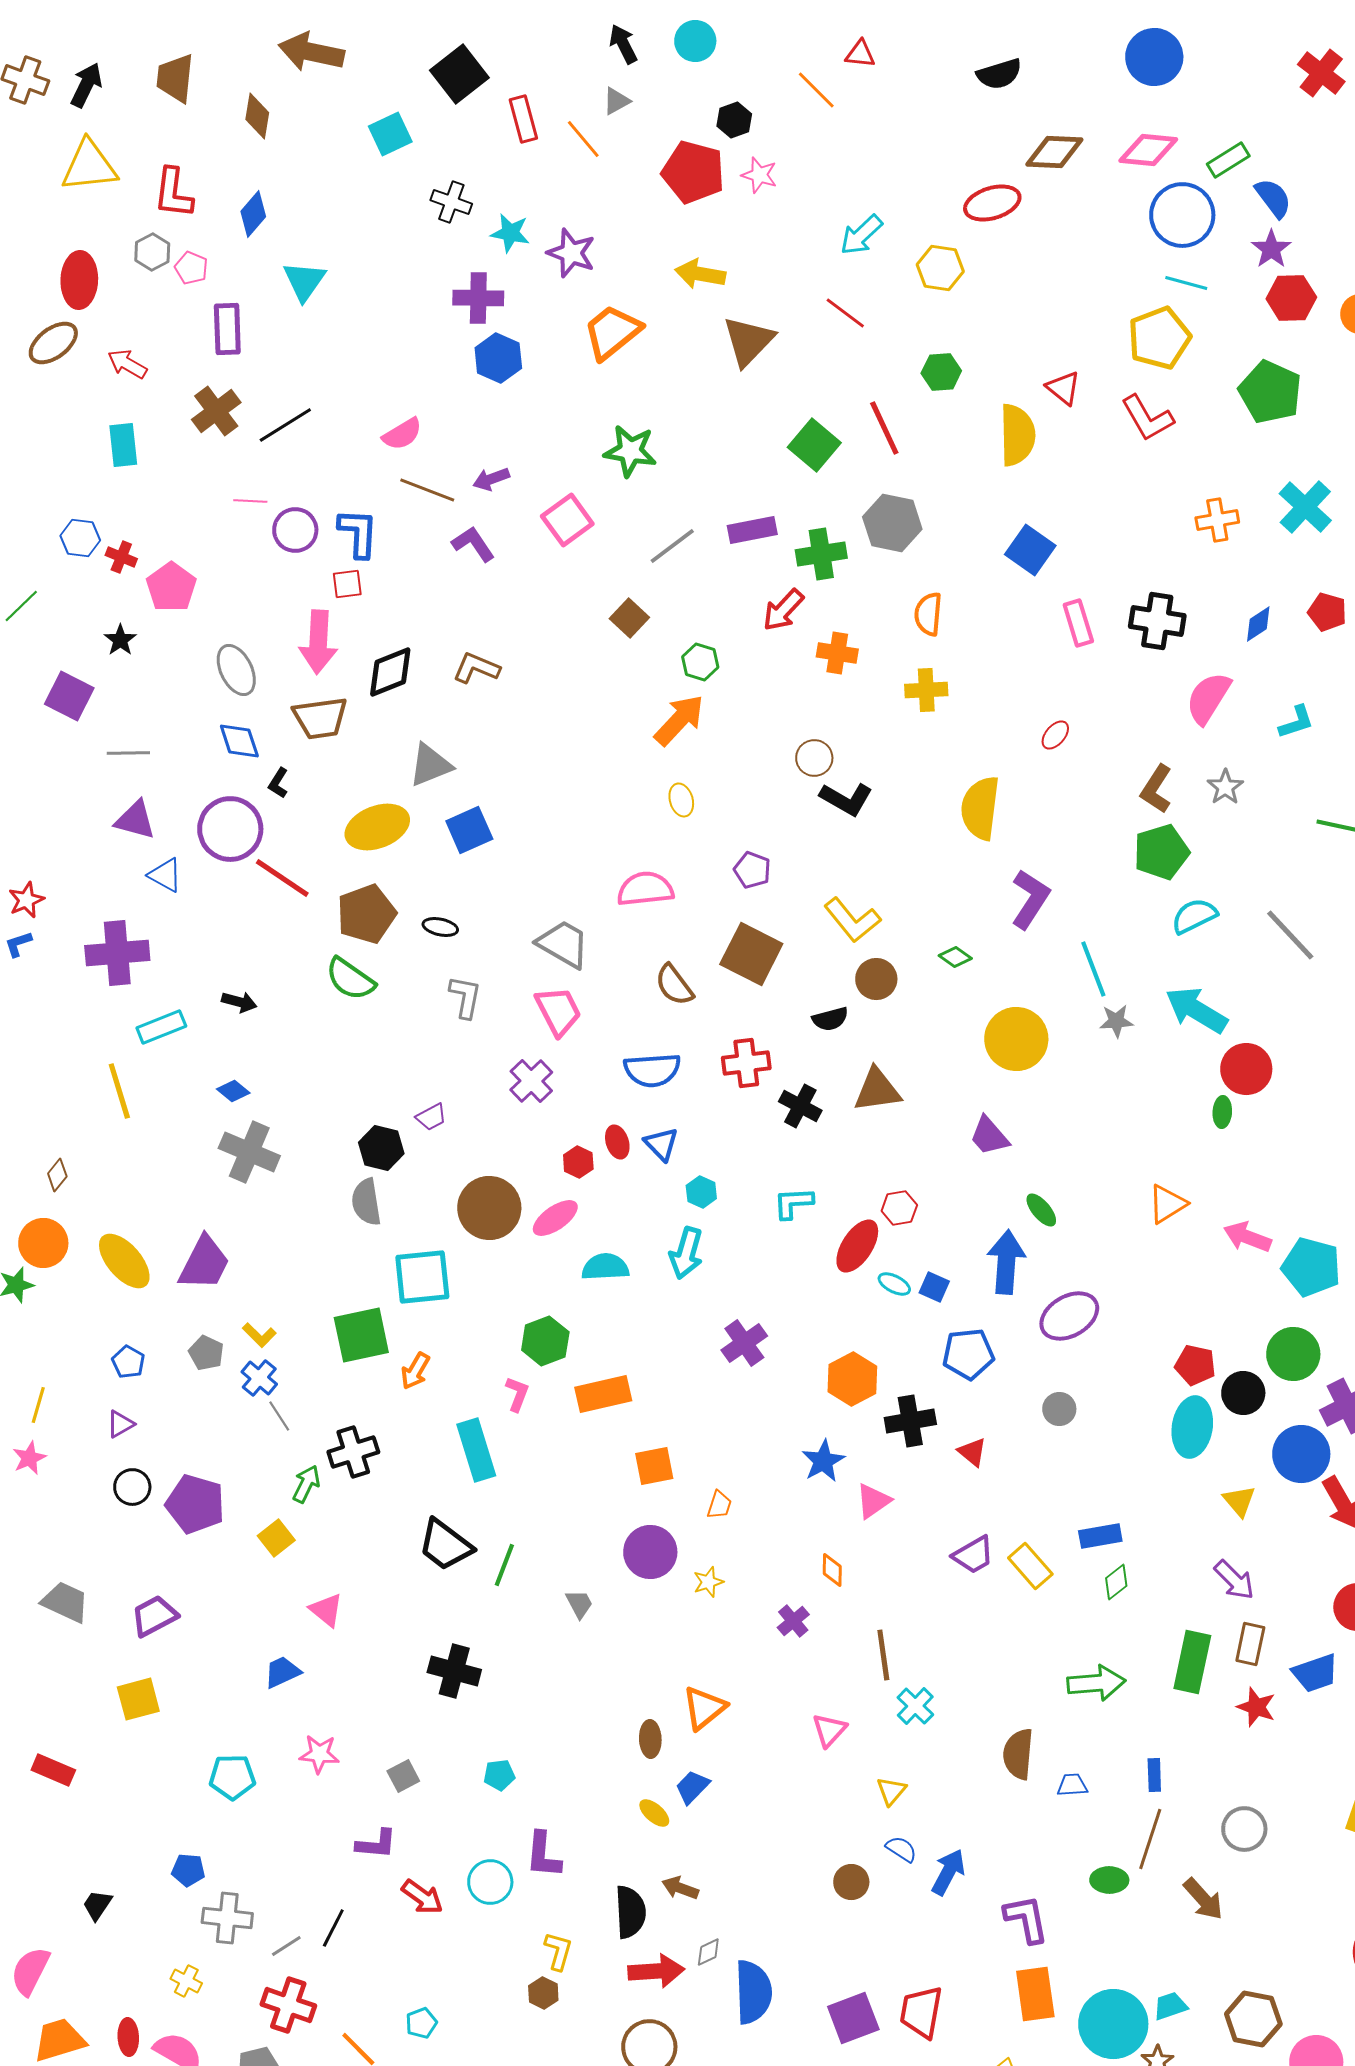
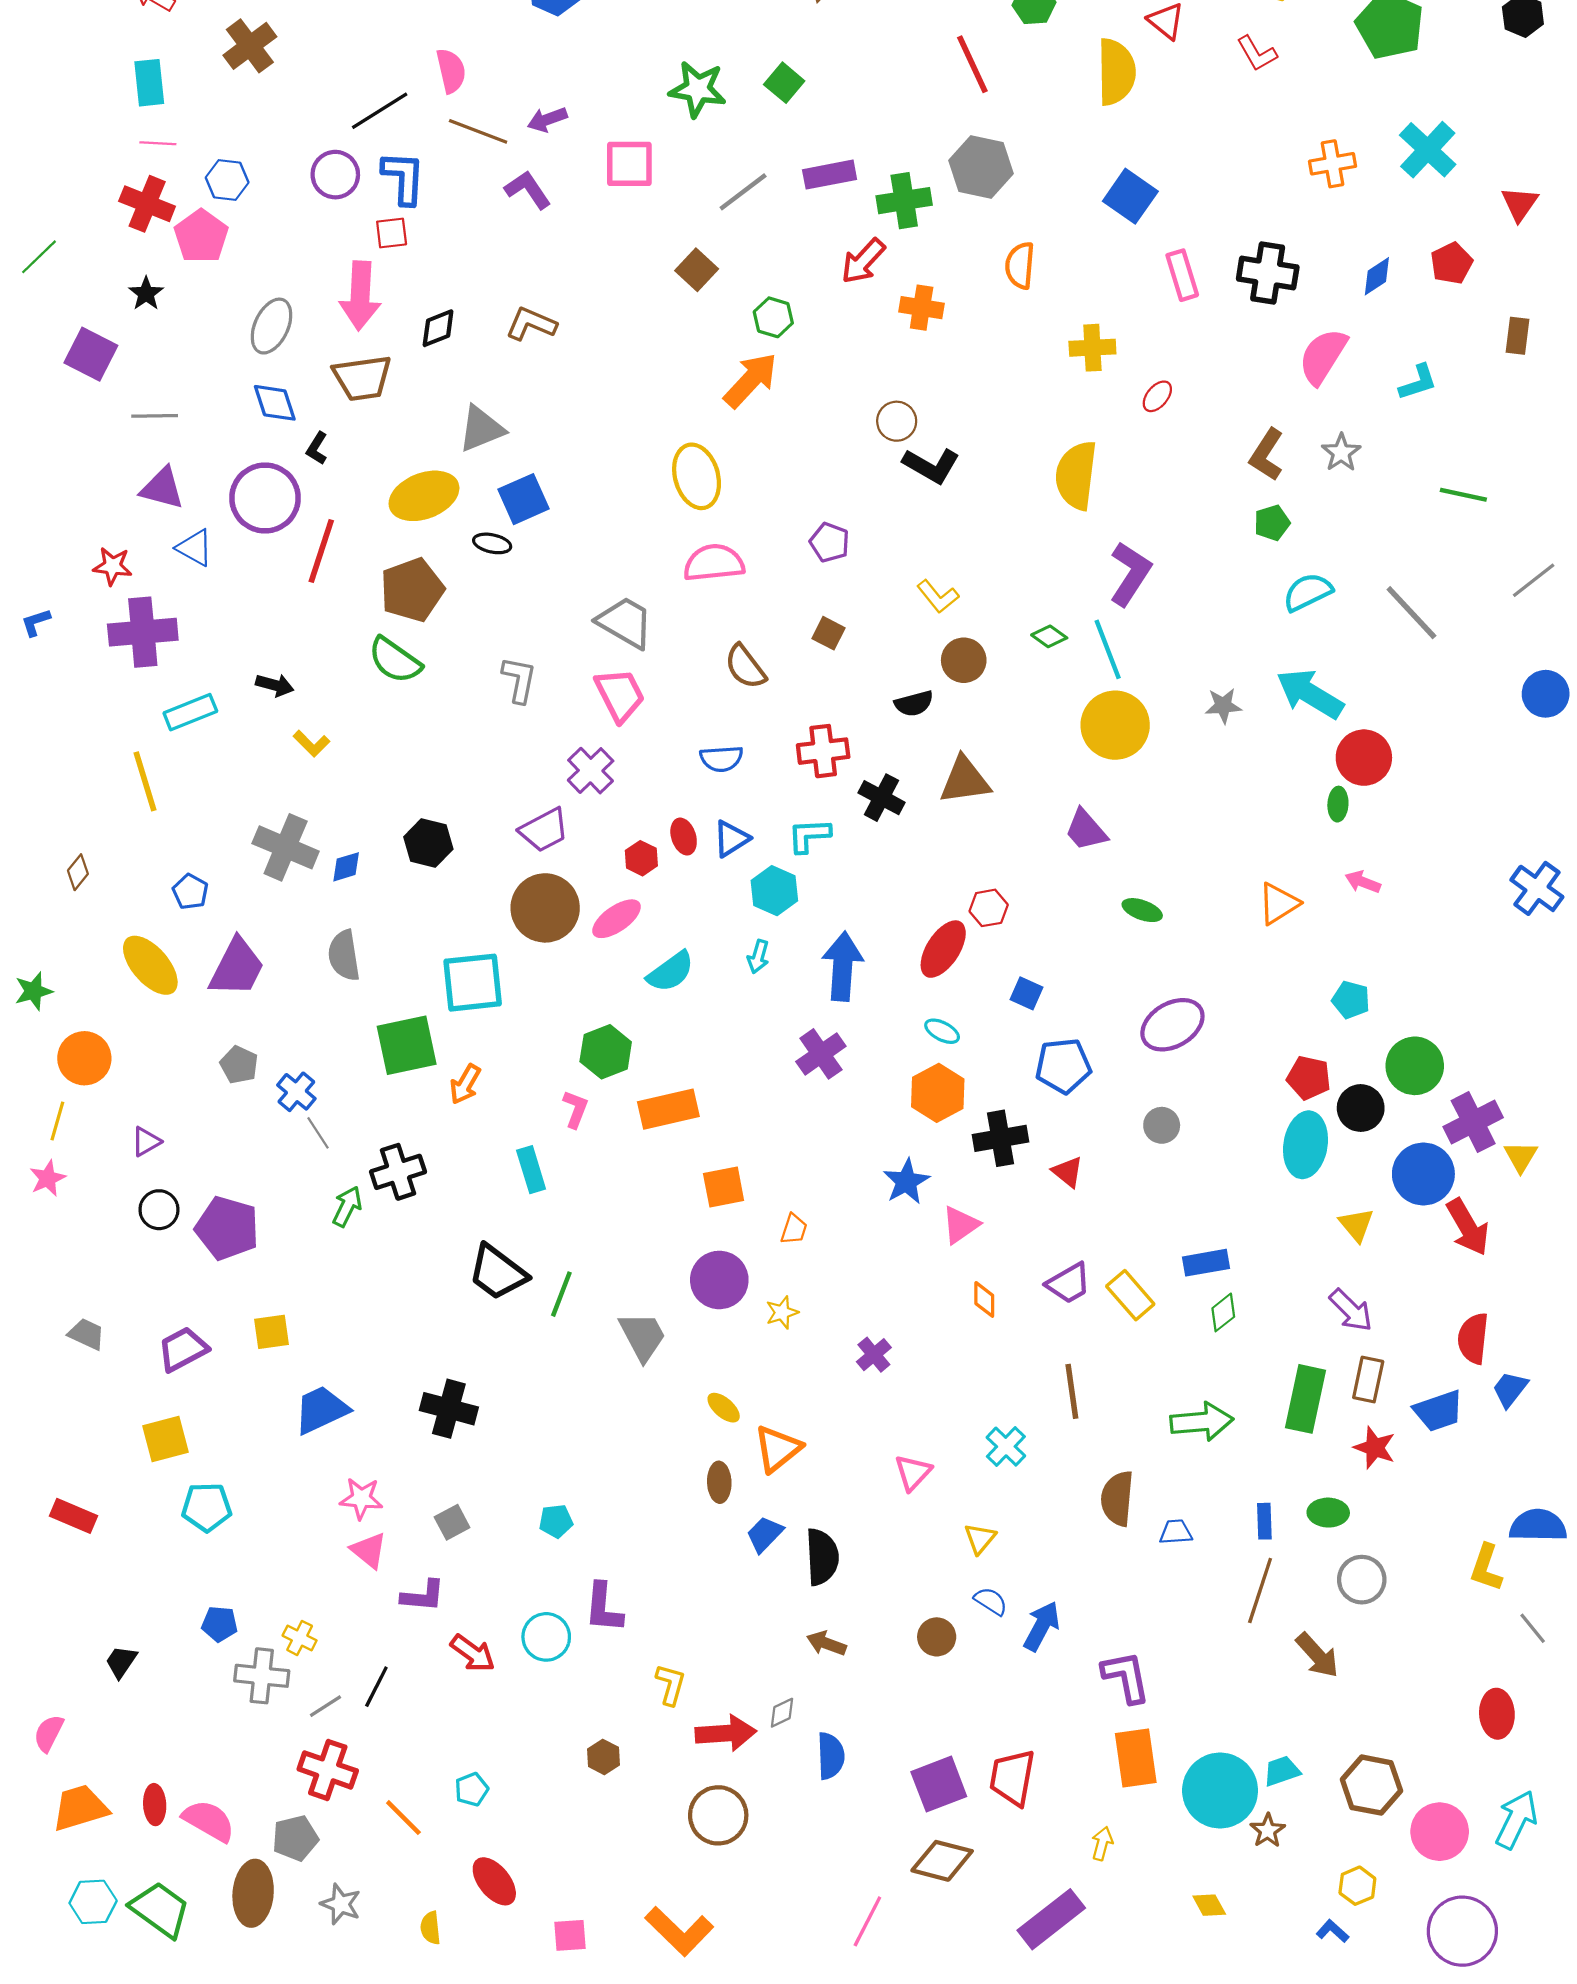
red L-shape: (1147, 418) -> (1257, 53), size x0.7
black line: (285, 425) -> (380, 111), moved
pink semicircle: (402, 434) -> (451, 71), turned -72
green square: (814, 445) -> (784, 83), moved, size x0.7
pink line: (250, 501) -> (158, 143), moved
pink square: (567, 520) -> (629, 164), turned 36
blue hexagon: (80, 538) -> (227, 180), moved
red cross: (121, 557) -> (147, 204), size x1.6
red pentagon: (1327, 612) -> (1452, 263), turned 30
gray ellipse: (236, 670) -> (271, 326), turned 51
black diamond: (390, 672) -> (438, 328), size x0.7
yellow cross: (926, 690) -> (1092, 348), moved
yellow ellipse: (681, 800) -> (697, 476), moved, size x1.8
green pentagon: (1161, 852) -> (1272, 523), size x0.6
red line: (282, 878) -> (321, 551), turned 74
red star: (26, 900) -> (112, 566), moved, turned 30
yellow L-shape: (852, 920) -> (938, 596), size x0.7
black ellipse: (440, 927) -> (492, 543), moved
brown square: (751, 954) -> (829, 633), size x0.5
cyan line: (1093, 969) -> (1108, 649), moved
blue semicircle: (652, 1070) -> (721, 759), size x0.7
blue diamond: (233, 1091) -> (346, 867), moved, turned -56
purple trapezoid: (431, 1117) -> (544, 830), moved, size x1.5
blue triangle: (661, 1144) -> (731, 839), turned 42
cyan hexagon: (701, 1192) -> (774, 891), size x1.4
gray semicircle: (366, 1202) -> (344, 956), moved
cyan L-shape: (793, 1203) -> (809, 835), moved
green ellipse: (1041, 1210) -> (1142, 910), turned -30
pink arrow: (1247, 1237) -> (1363, 882), moved, size x0.7
orange circle: (43, 1243) -> (84, 1058), moved
cyan arrow: (686, 1253) -> (758, 957), size x0.6
blue arrow: (1006, 1262) -> (843, 966), moved
cyan semicircle: (605, 1267) -> (671, 972), turned 147
cyan pentagon: (1311, 1267) -> (1351, 1000), moved, size x0.6
cyan ellipse: (894, 1284) -> (942, 1031), moved
yellow L-shape: (259, 1335) -> (312, 744), moved
blue pentagon: (128, 1362) -> (190, 892), moved
cyan rectangle: (476, 1450) -> (531, 1170), size x0.7
yellow square: (276, 1538) -> (271, 1332), moved, turned 30
orange diamond: (832, 1570) -> (984, 1299), moved
gray trapezoid: (65, 1602) -> (87, 1334), size x0.7
gray trapezoid: (579, 1604) -> (642, 1336), size x1.6
pink triangle: (326, 1610) -> (369, 1550), moved
brown line: (883, 1655) -> (1072, 1391), moved
black cross: (454, 1671) -> (449, 1409), moved
blue trapezoid: (282, 1672) -> (321, 1410), size x1.4
cyan pentagon: (232, 1777) -> (207, 1507), moved
yellow ellipse: (654, 1813) -> (724, 1408), moved
green ellipse: (1109, 1880) -> (1328, 1513), moved
brown arrow: (680, 1888) -> (826, 1643), moved
black semicircle: (630, 1912) -> (822, 1557), moved
yellow L-shape: (558, 1951) -> (671, 1685), moved
pink semicircle: (30, 1971) -> (49, 1733), size x0.7
yellow cross: (186, 1981) -> (300, 1638), moved
blue semicircle: (753, 1992) -> (831, 1756), size x0.7

